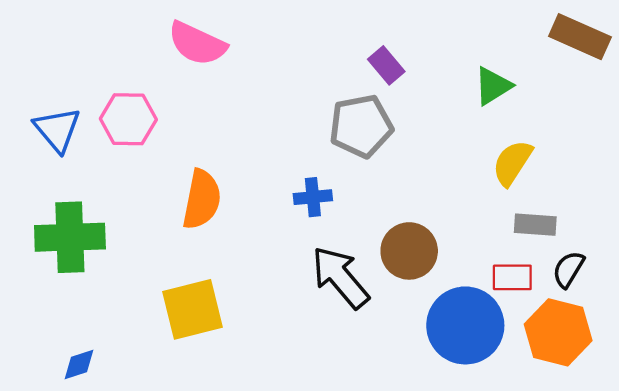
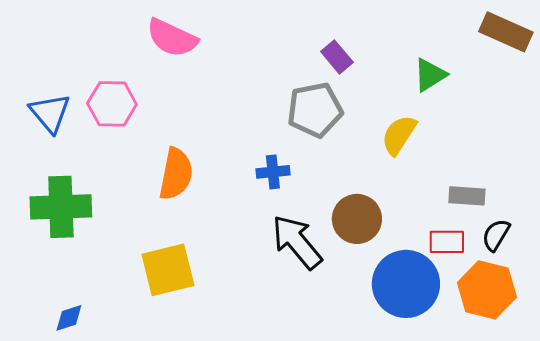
yellow semicircle: (512, 163) -> (399, 135), moved

